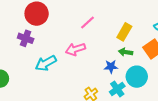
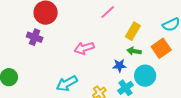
pink line: (87, 23) -> (108, 12), moved
cyan arrow: (46, 63) -> (67, 83), moved

